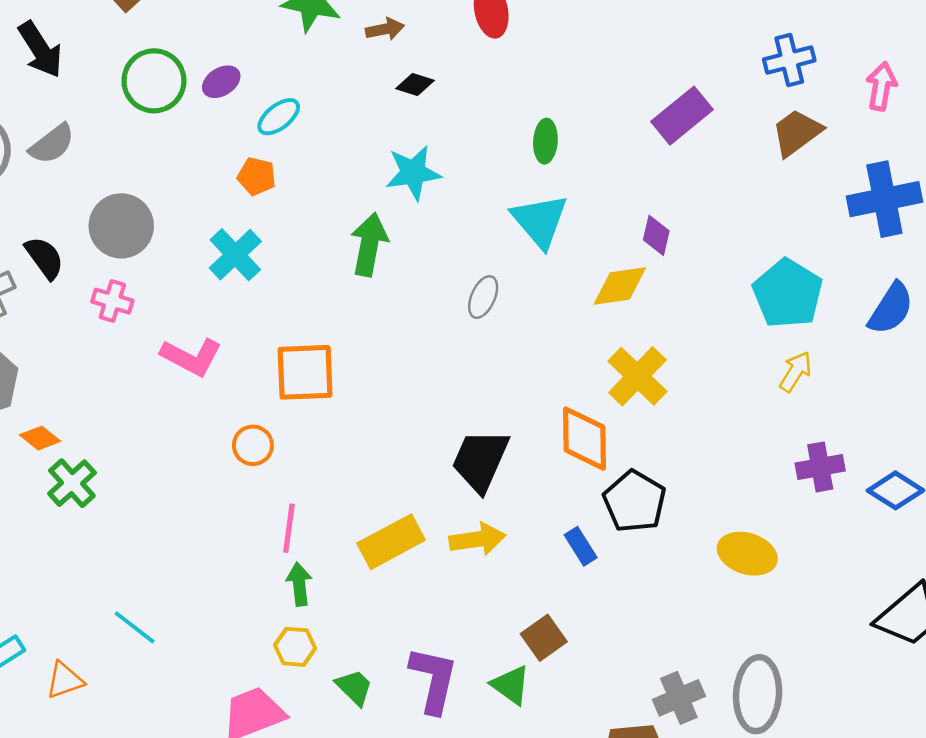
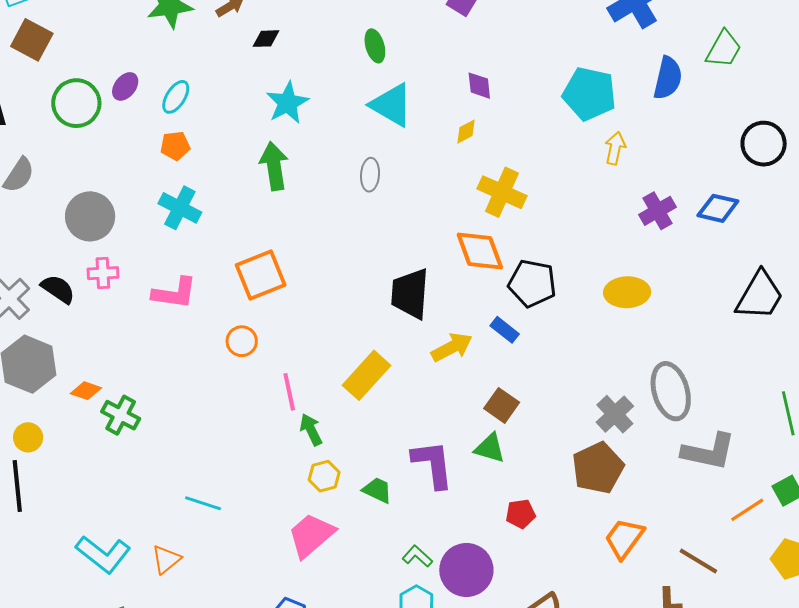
black semicircle: (44, 258) -> (58, 289), moved
yellow diamond: (620, 286) -> (466, 132), size x0.6
yellow arrow: (477, 539) -> (452, 347), moved

